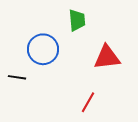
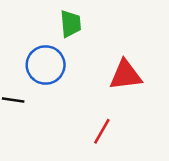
green trapezoid: (77, 20) -> (71, 24), moved

